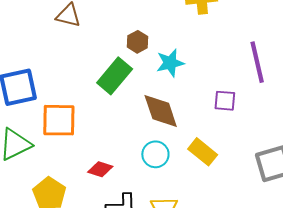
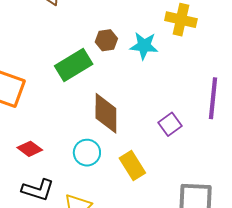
cyan star: (170, 63) -> (144, 46), moved
purple square: (225, 101) -> (170, 124), turned 30

